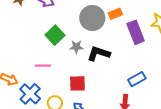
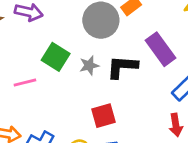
purple rectangle: (136, 32) -> (161, 49), moved
pink line: (43, 66) -> (25, 83), moved

